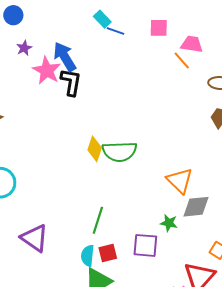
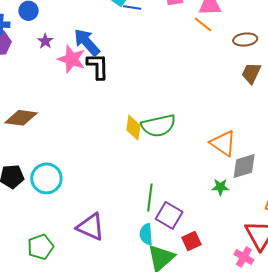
purple square: (145, 245) -> (169, 215), moved, turned 36
red square: (108, 253) -> (191, 241), moved

